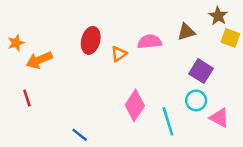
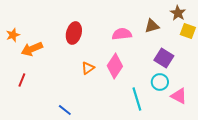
orange triangle: (119, 54) -> (88, 68), moved
red line: (27, 98) -> (22, 80), turned 40
pink diamond: (135, 105) -> (115, 66), moved

